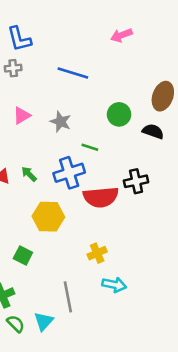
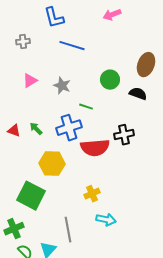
blue L-shape: (19, 39) -> (54, 18), moved
green square: (23, 256) -> (31, 196), size x1.8

